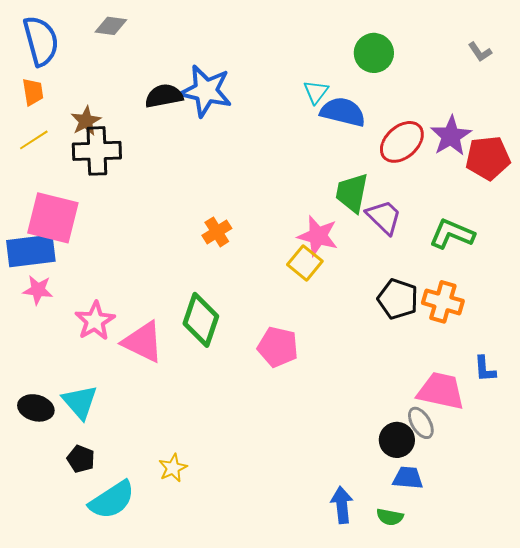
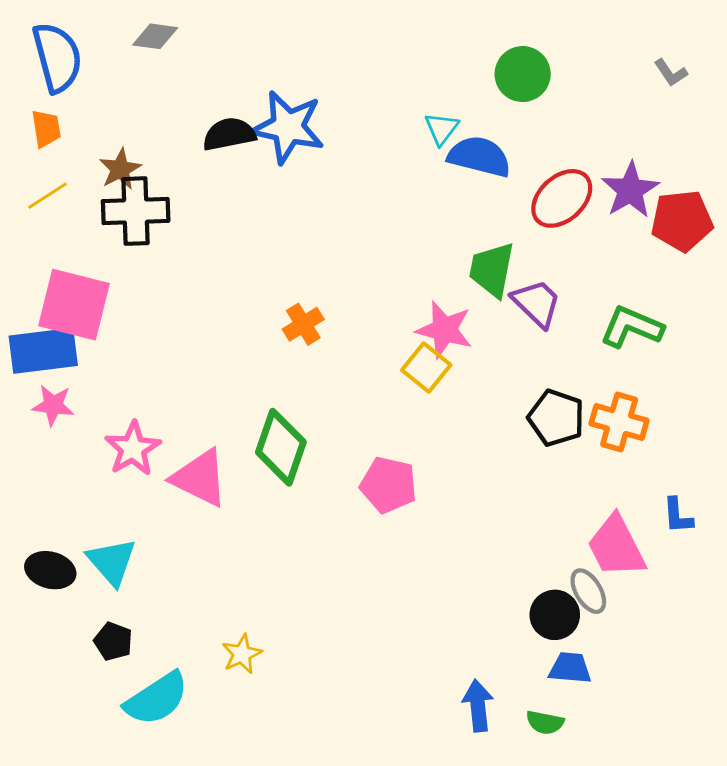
pink trapezoid: (441, 391) -> (616, 546), turned -129

